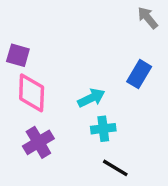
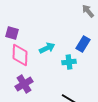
cyan arrow: (91, 98) -> (47, 48), moved
cyan cross: (103, 129) -> (69, 62), moved

